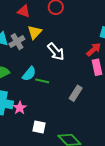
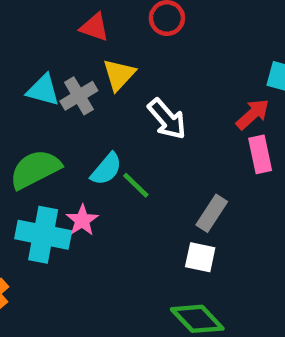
green line: (42, 81) -> (136, 185), turned 32
pink star: (20, 108) -> (82, 220), moved
white square: (39, 127) -> (200, 257), moved

